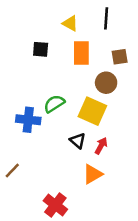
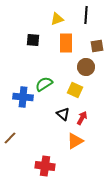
yellow triangle: (70, 23) -> (57, 19), turned -48
yellow square: (92, 111) -> (75, 90), size x0.7
red cross: (55, 205) -> (45, 166), turned -30

